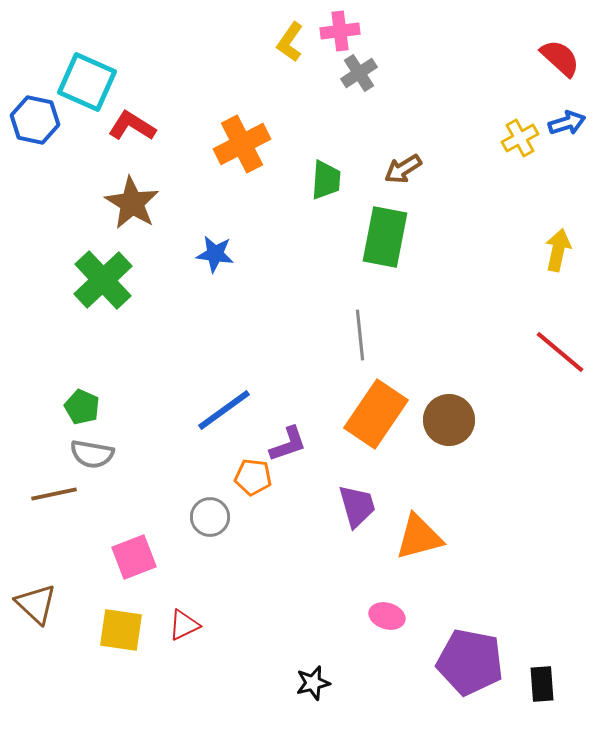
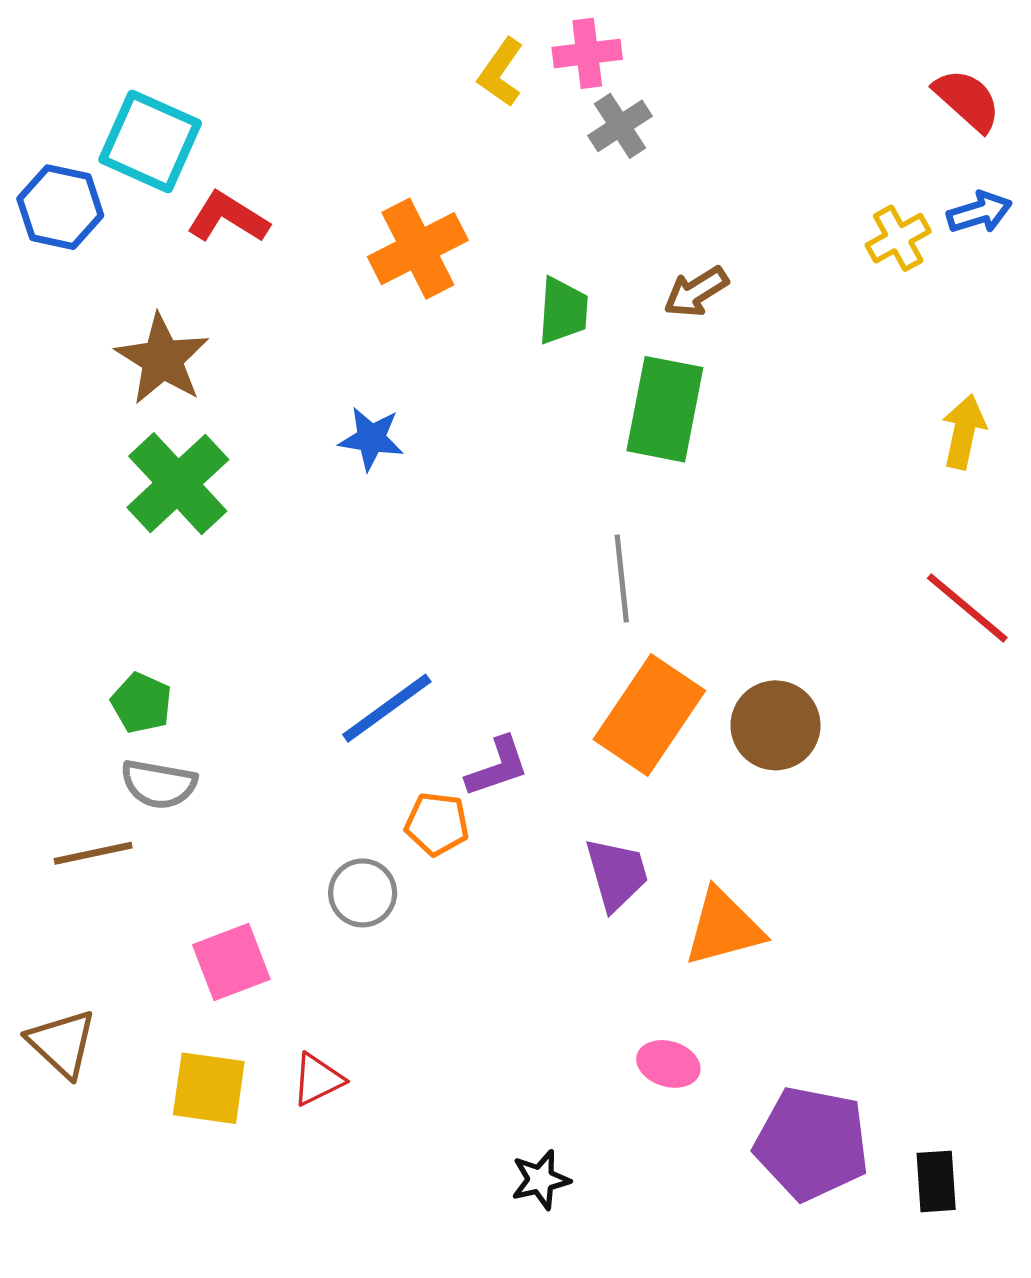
brown star: (132, 203) -> (162, 359), moved

